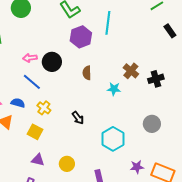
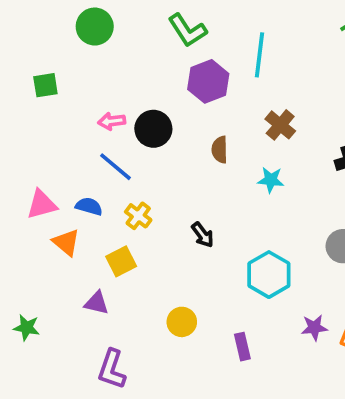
brown cross: (131, 71) -> (280, 125), moved
yellow square: (35, 132) -> (121, 261), turned 35
purple triangle: (38, 160) -> (97, 303), moved

